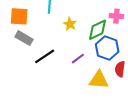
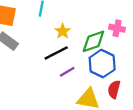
black line: (45, 56) -> (56, 53), moved

